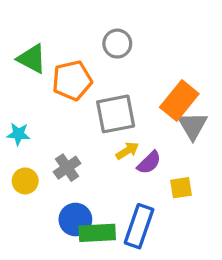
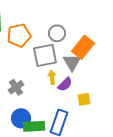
gray circle: (117, 44) -> (57, 33), moved
gray triangle: (193, 126) -> (72, 62), moved
yellow arrow: (127, 151) -> (52, 77), turned -64

